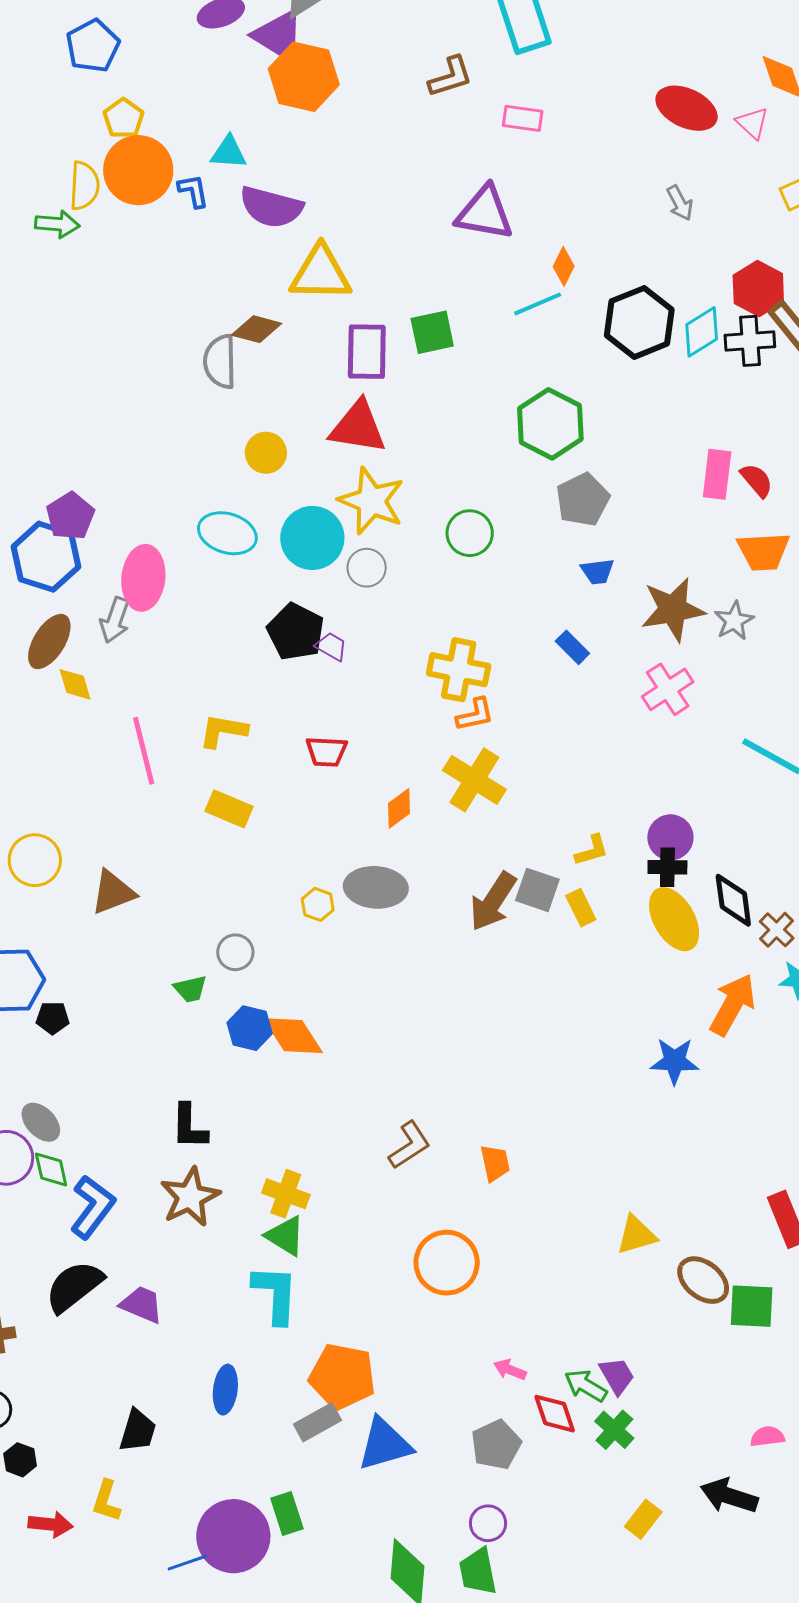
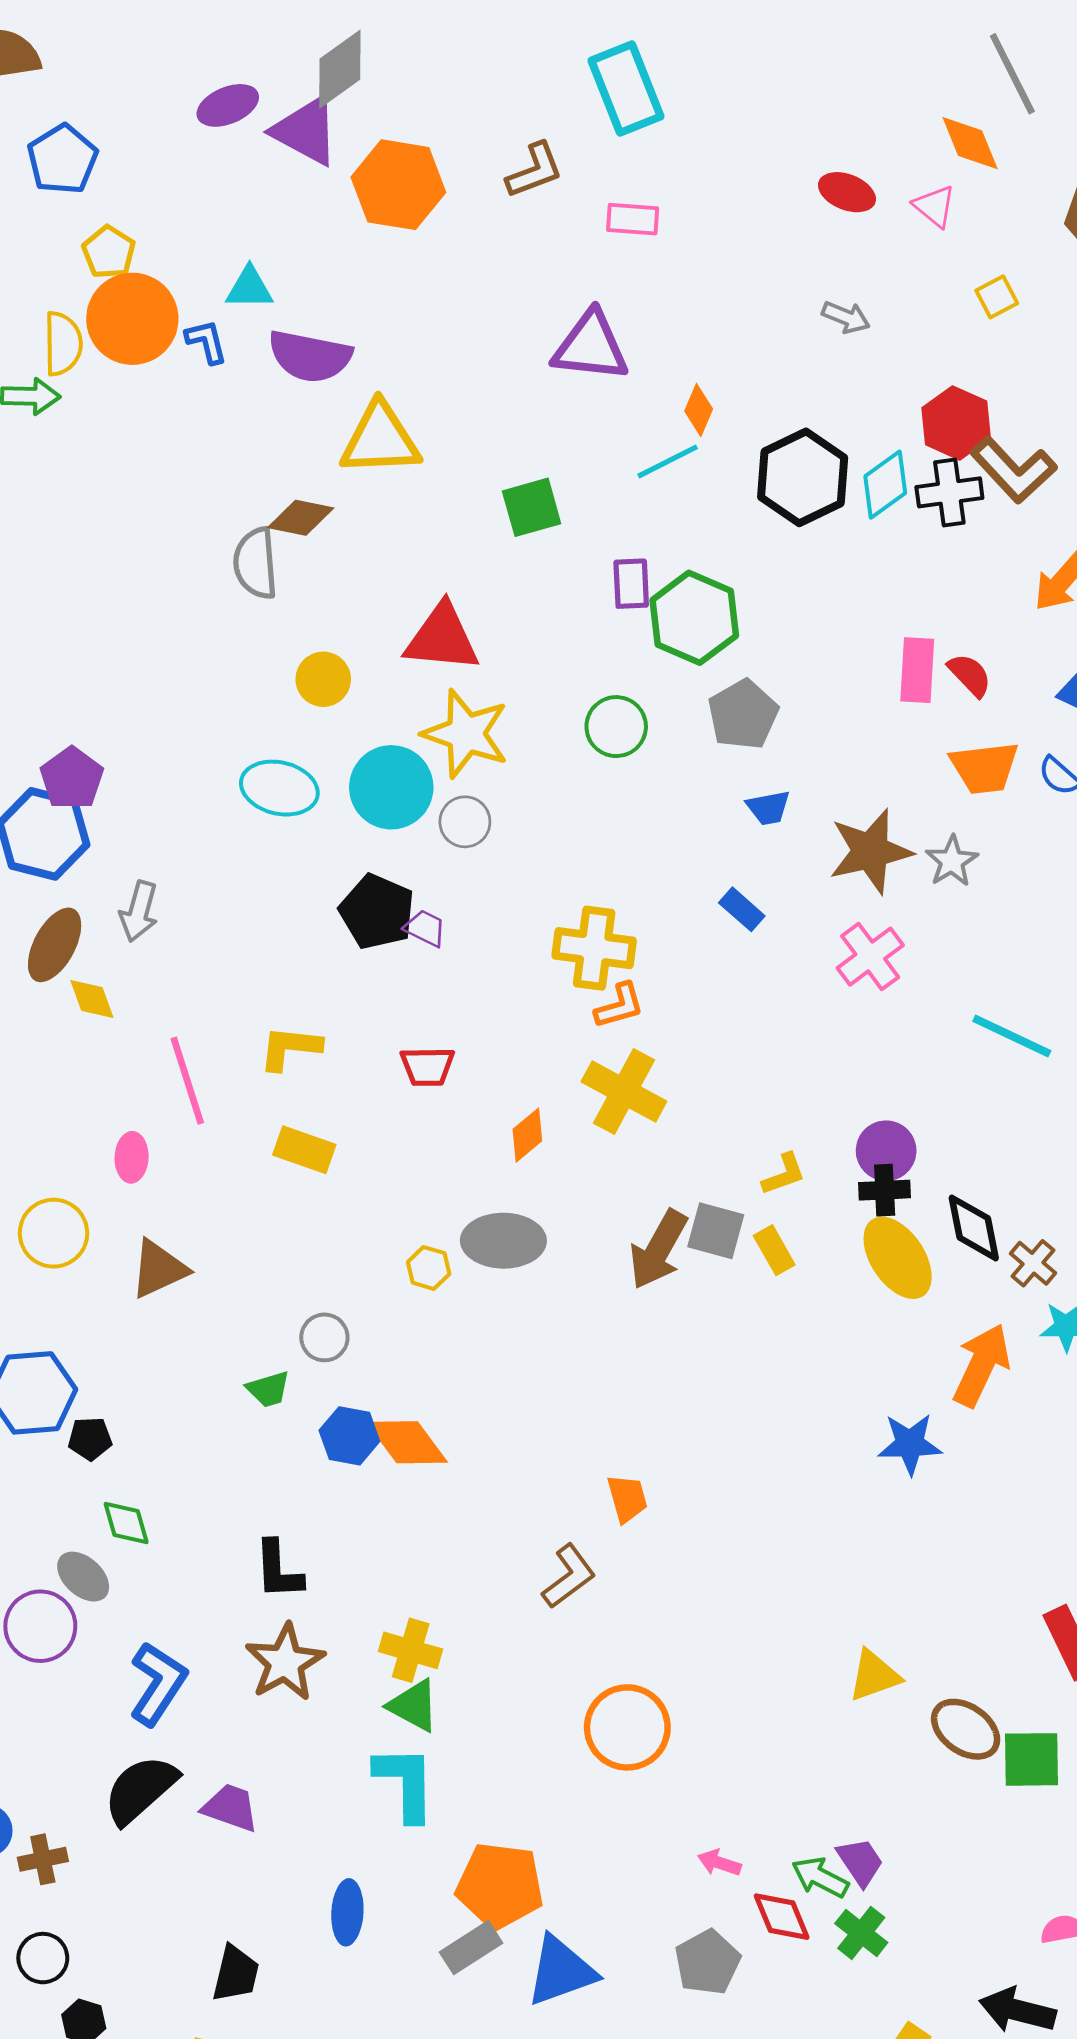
orange hexagon: (304, 77) -> (398, 185), moved
red ellipse: (687, 108) -> (847, 192), size x0.7
gray arrow: (680, 203) -> (846, 317), turned -36
purple rectangle: (367, 352) -> (631, 584), moved, size x0.7
green circle: (470, 533) -> (616, 727), moved
pink ellipse: (143, 578) -> (132, 1157), moved, size x0.6
orange trapezoid: (495, 1163) -> (627, 1498), moved
green diamond: (51, 1169) -> (126, 1523), moved

